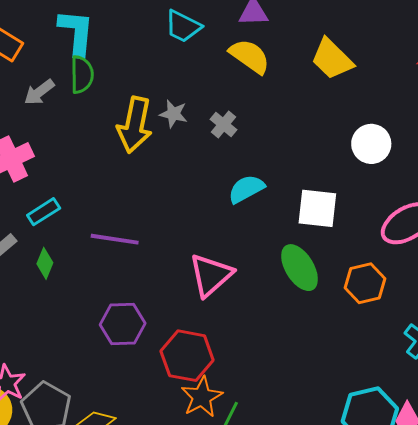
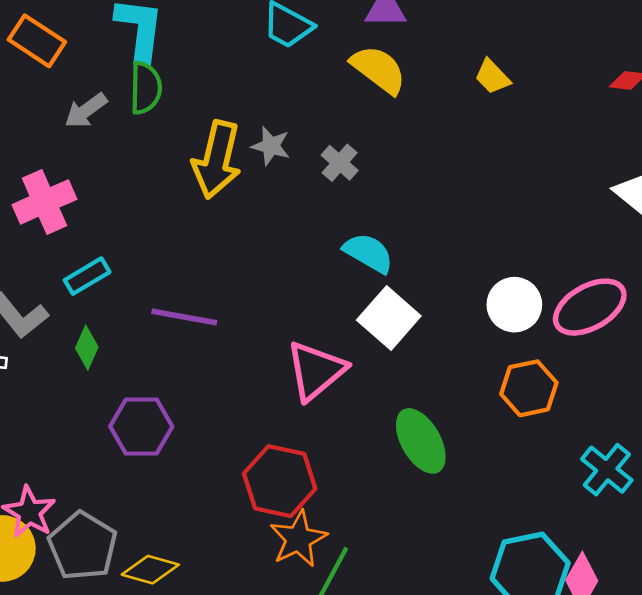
yellow trapezoid: (332, 59) -> (492, 77), size x0.6
white circle: (371, 144) -> (514, 305), moved
cyan semicircle: (246, 189) -> (368, 253), turned 57
white square: (317, 208) -> (389, 318), moved, turned 33
green ellipse: (300, 268) -> (421, 441), moved
purple hexagon: (123, 324) -> (141, 427), moved

